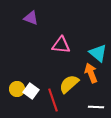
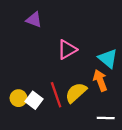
pink triangle: (61, 45) -> (67, 50), turned -36
red line: (53, 100) -> (56, 95), moved

